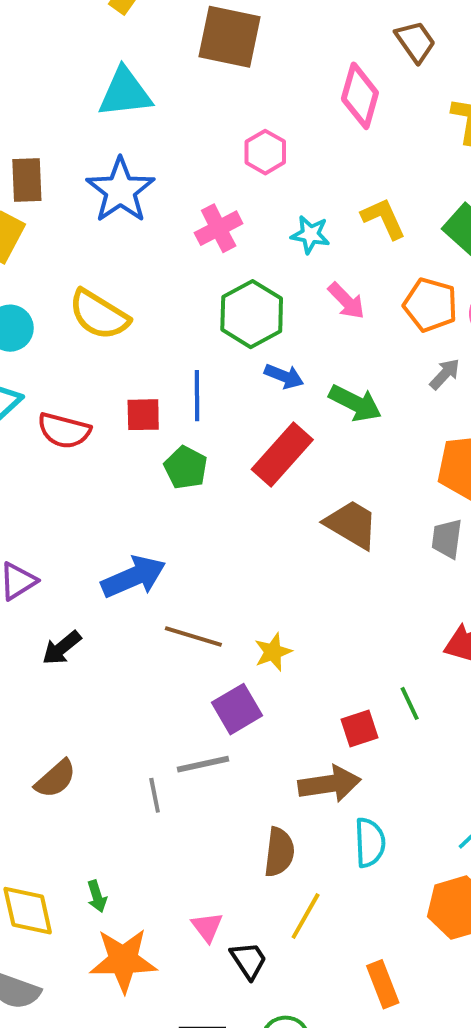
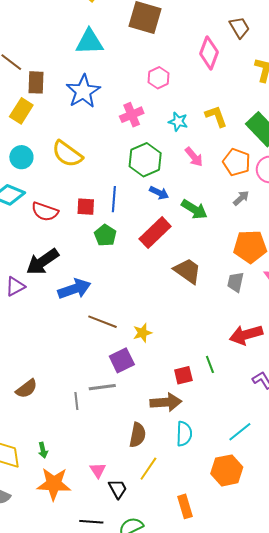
black arrow: (62, 648) -> (43, 262), moved, size x1.6

